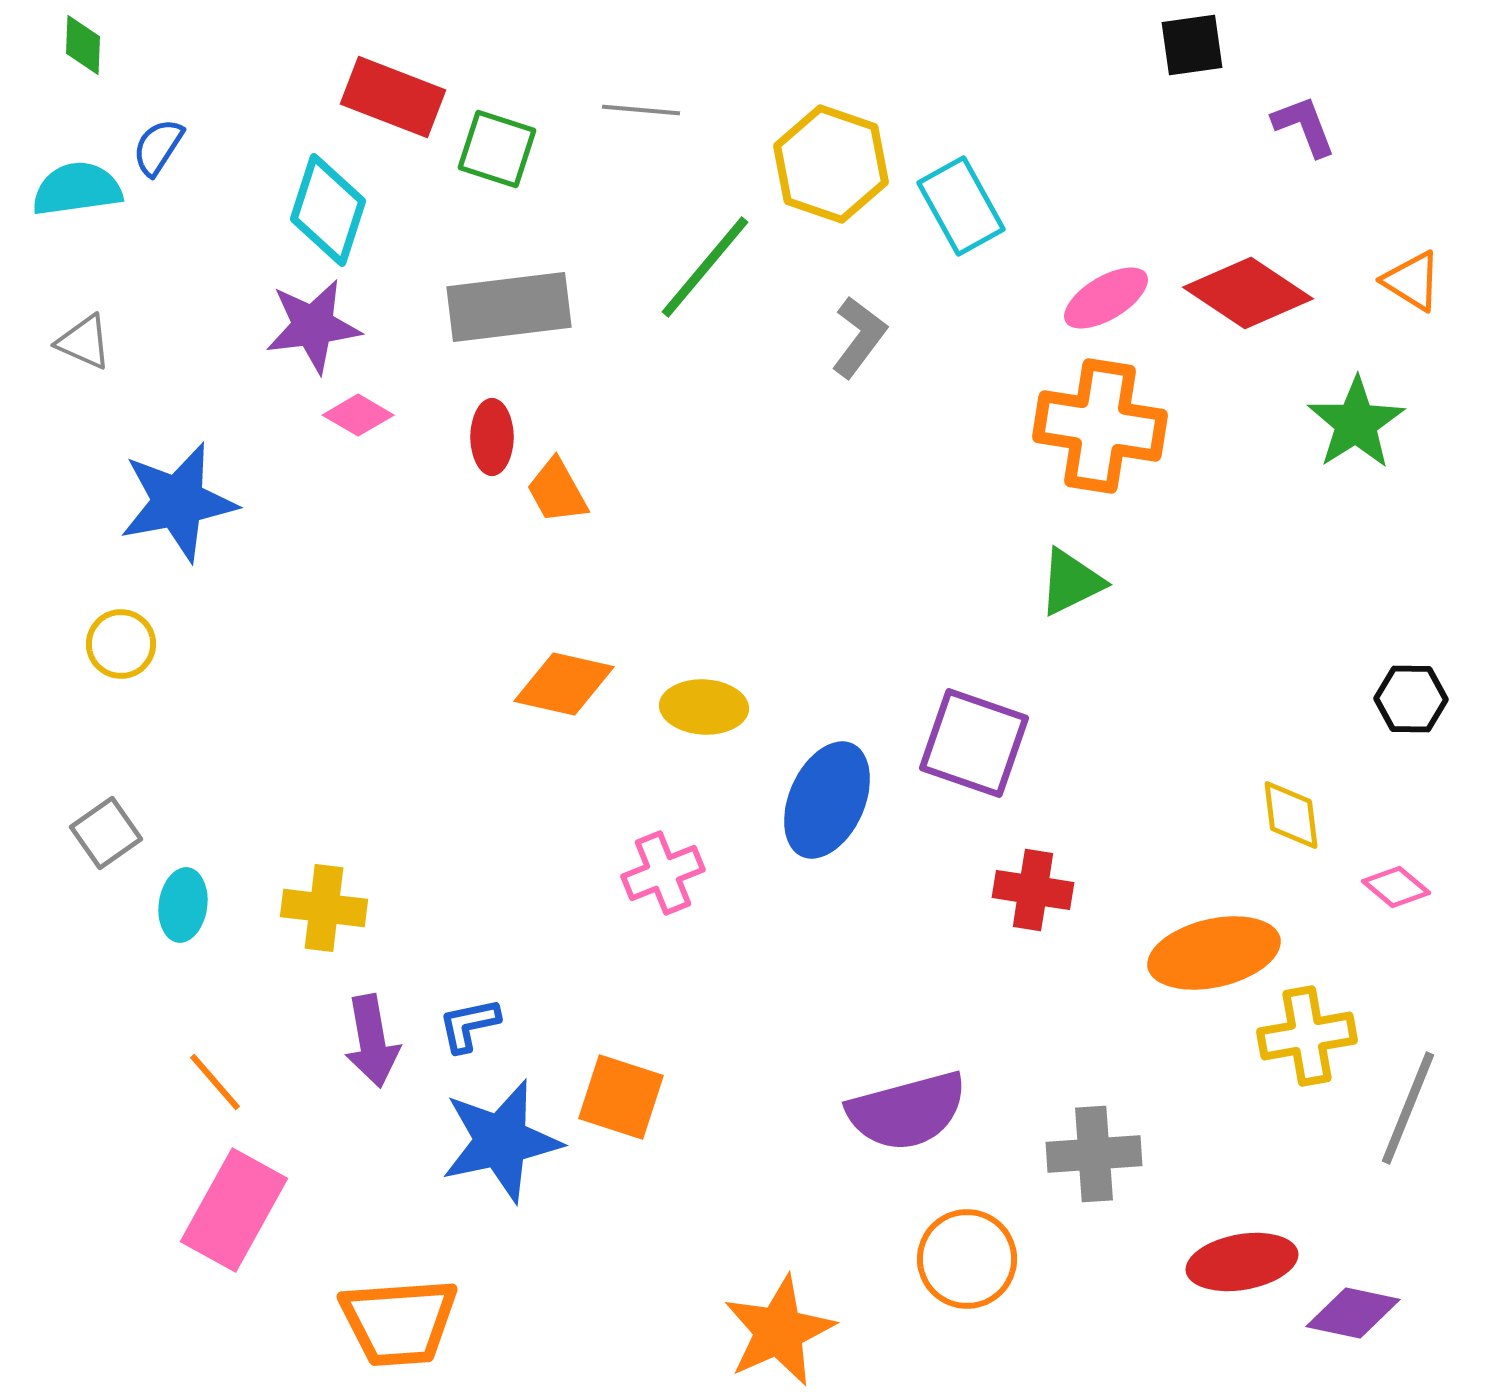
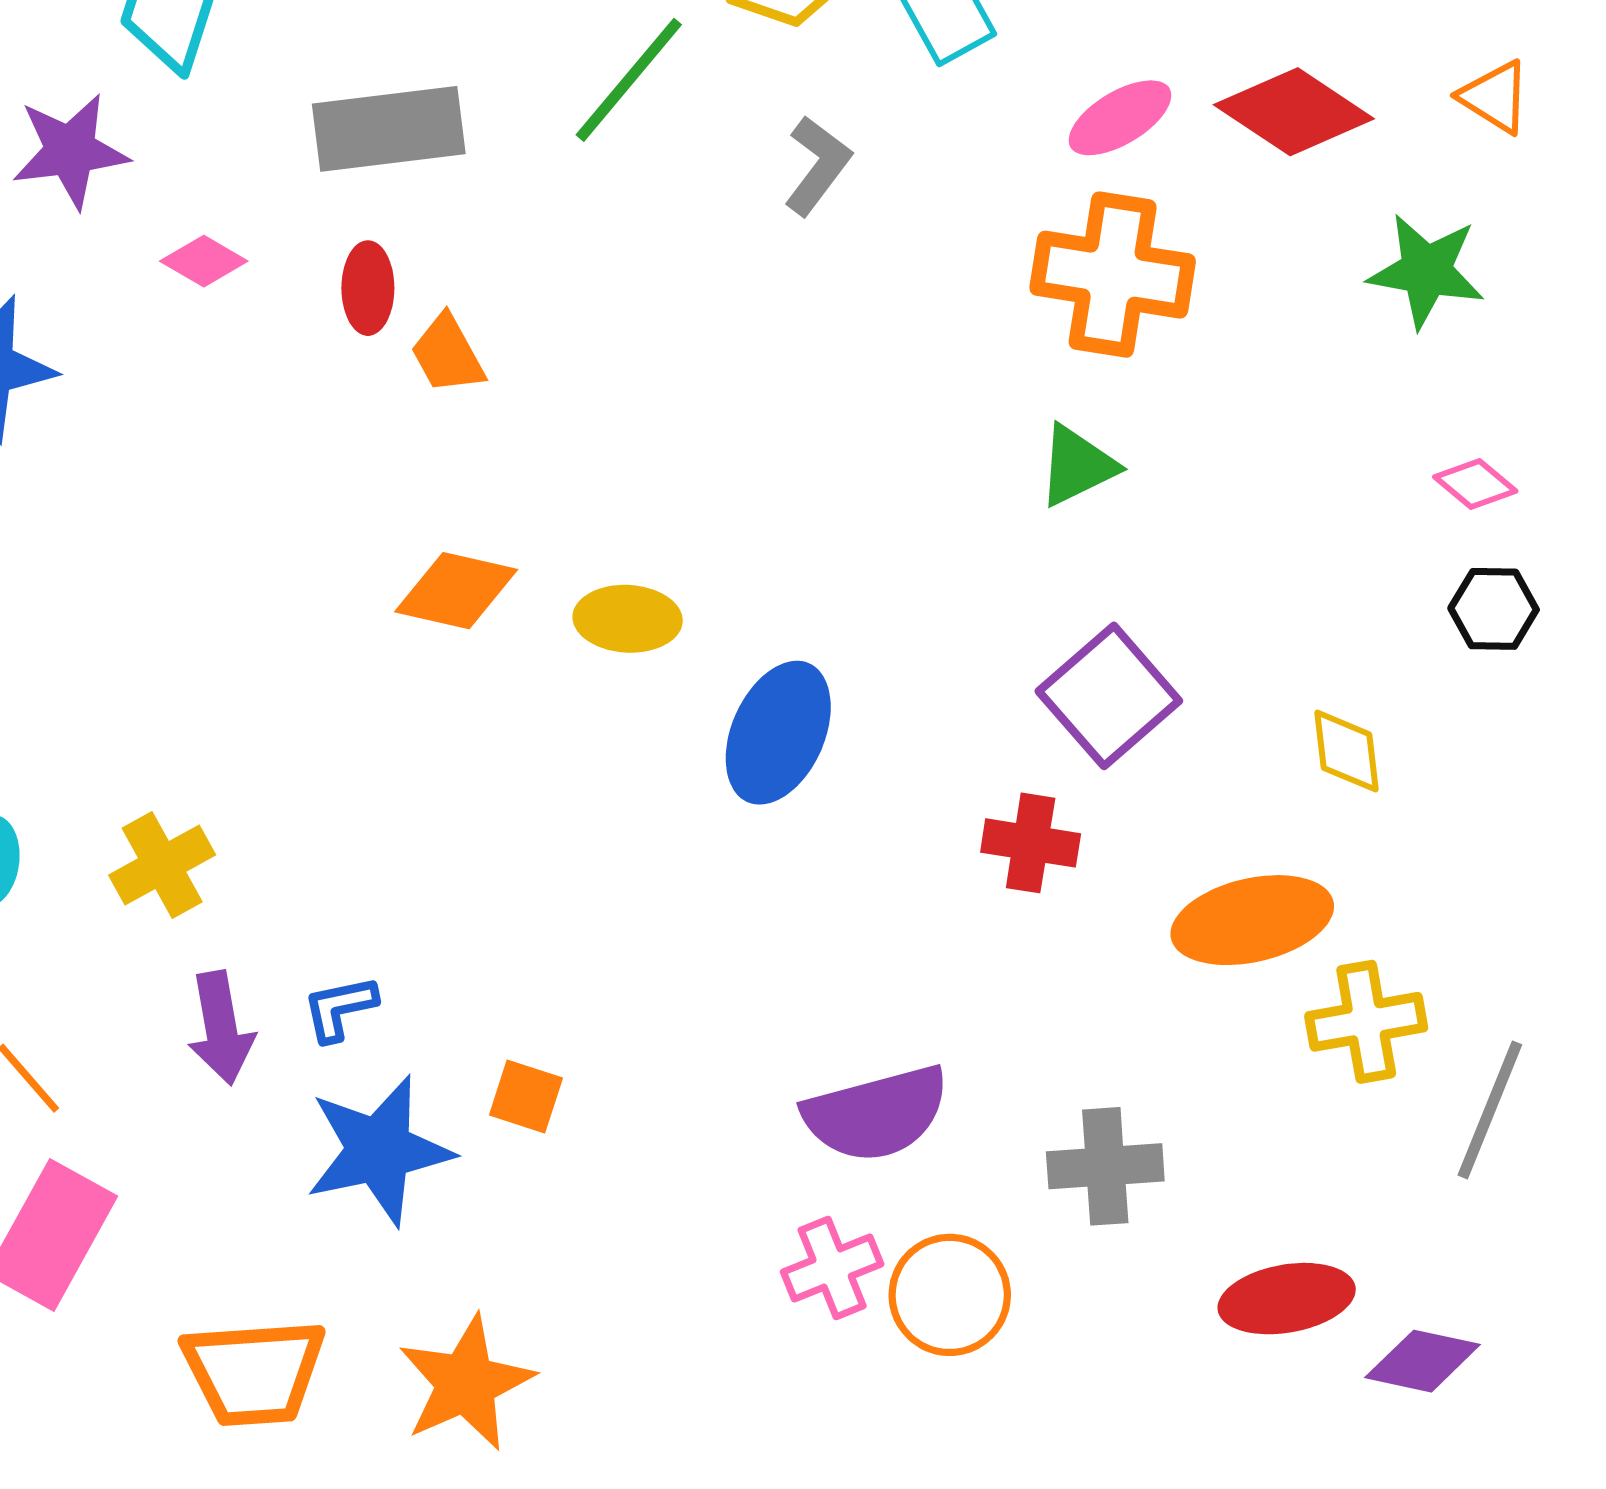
purple star: (313, 326) -> (70, 151), moved
green star: (1356, 423) -> (1426, 271), turned -30
purple square: (974, 743) -> (1109, 696), moved, turned 30
pink cross: (663, 873) -> (832, 1268), moved
pink diamond: (1396, 887) -> (1475, 484), moved
yellow cross: (324, 908) -> (162, 865), turned -36
orange square: (621, 1097) -> (526, 1096), size x0.7
orange star: (779, 1331) -> (466, 1383), moved

